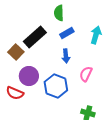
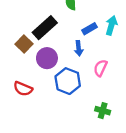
blue rectangle: (67, 33) -> (90, 29), moved
purple circle: (29, 76) -> (47, 58), moved

